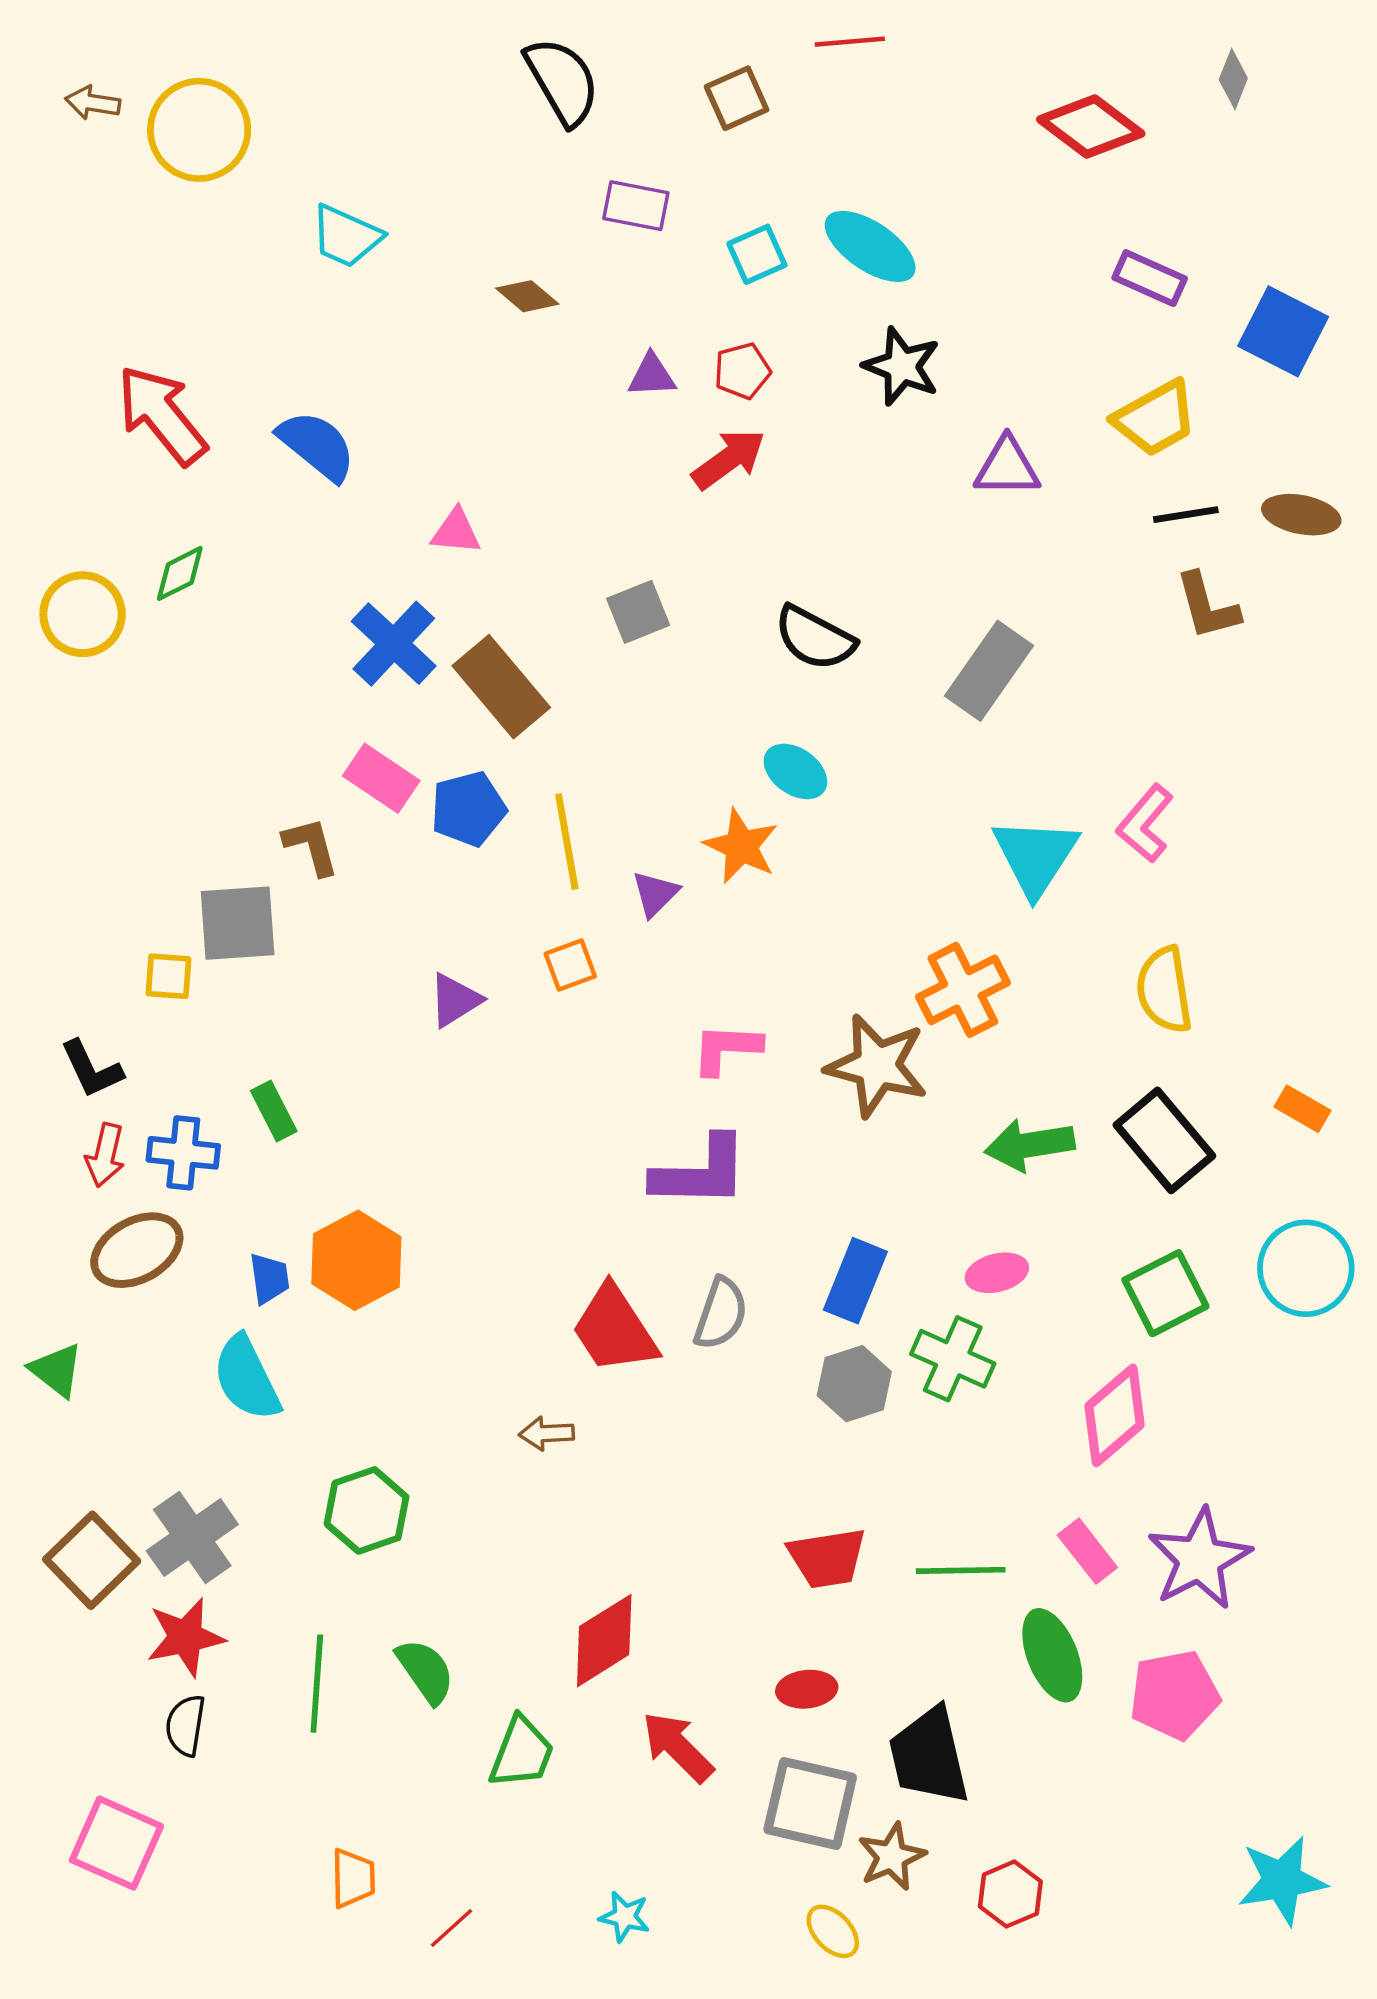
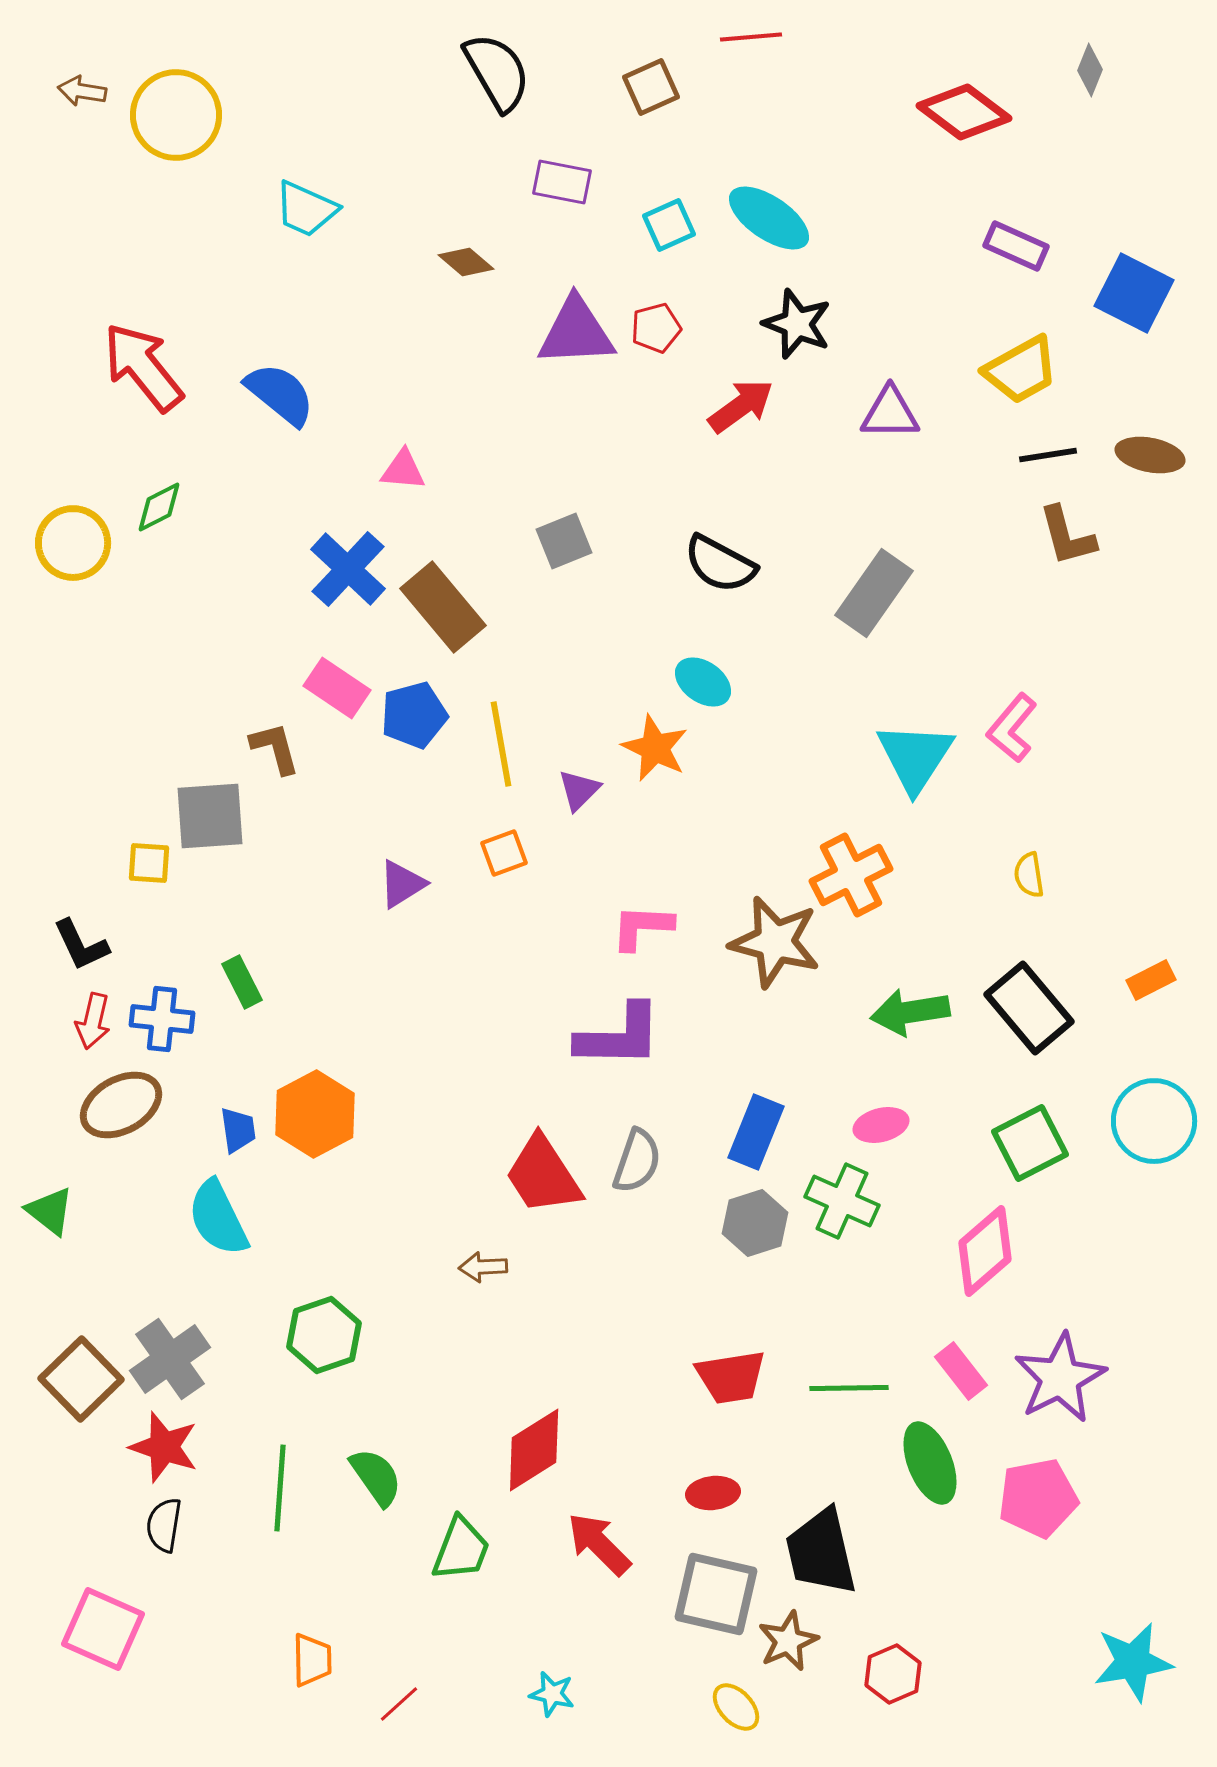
purple triangle: (652, 375) -> (576, 332), size x1.8
red arrow: (729, 459) -> (741, 406), moved
yellow semicircle: (1164, 990) -> (1029, 875), size x0.6
orange rectangle: (1302, 1109) -> (1151, 980), turned -57
red star: (186, 1637) -> (164, 1447), turned 30

